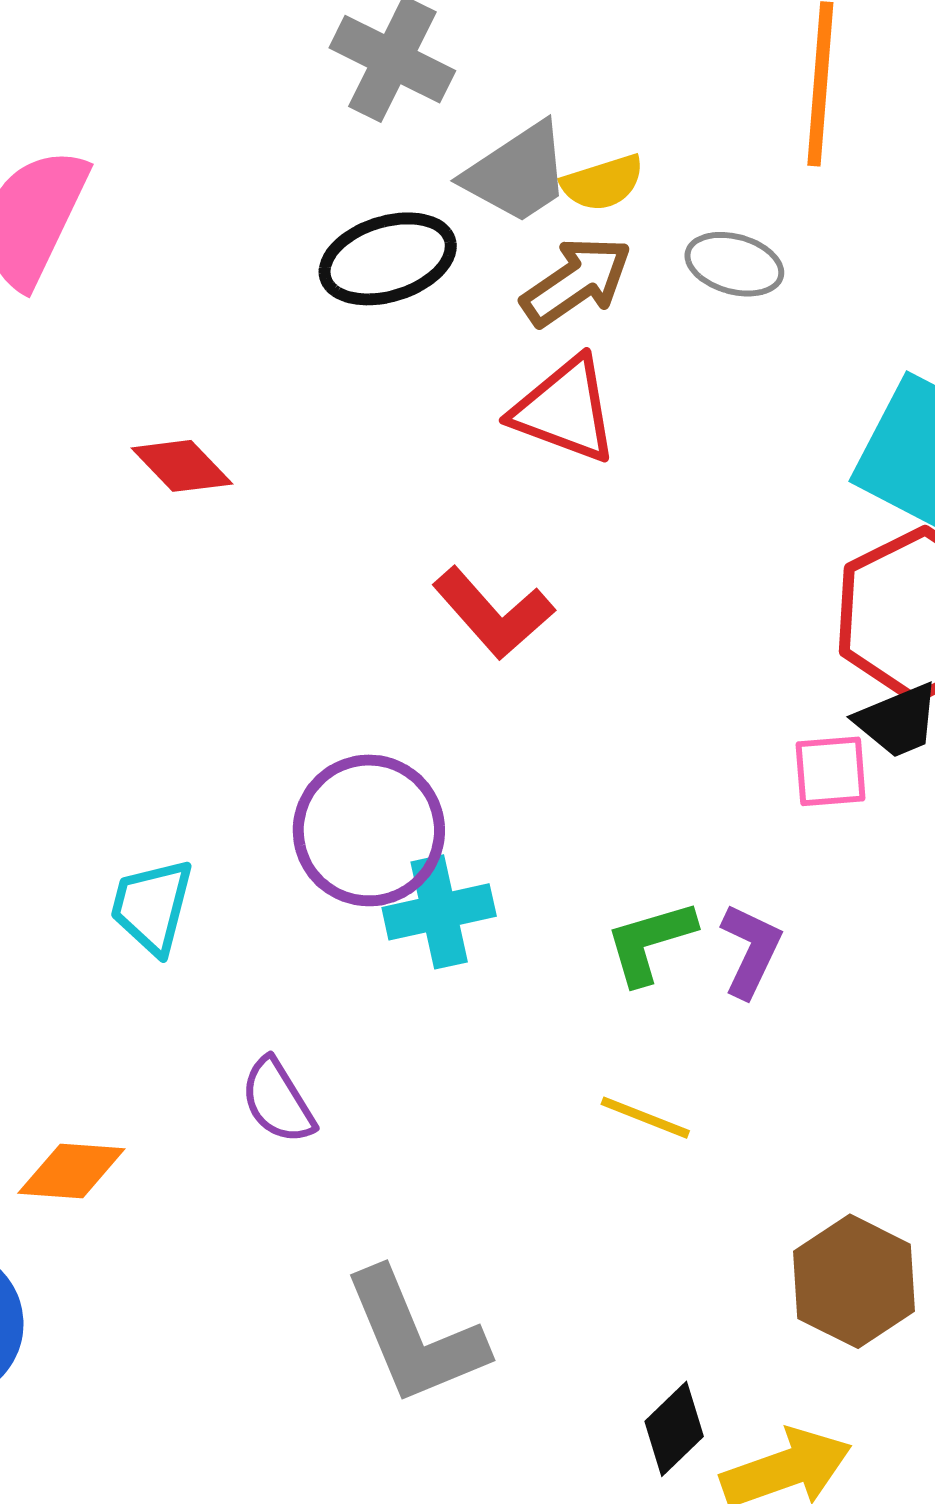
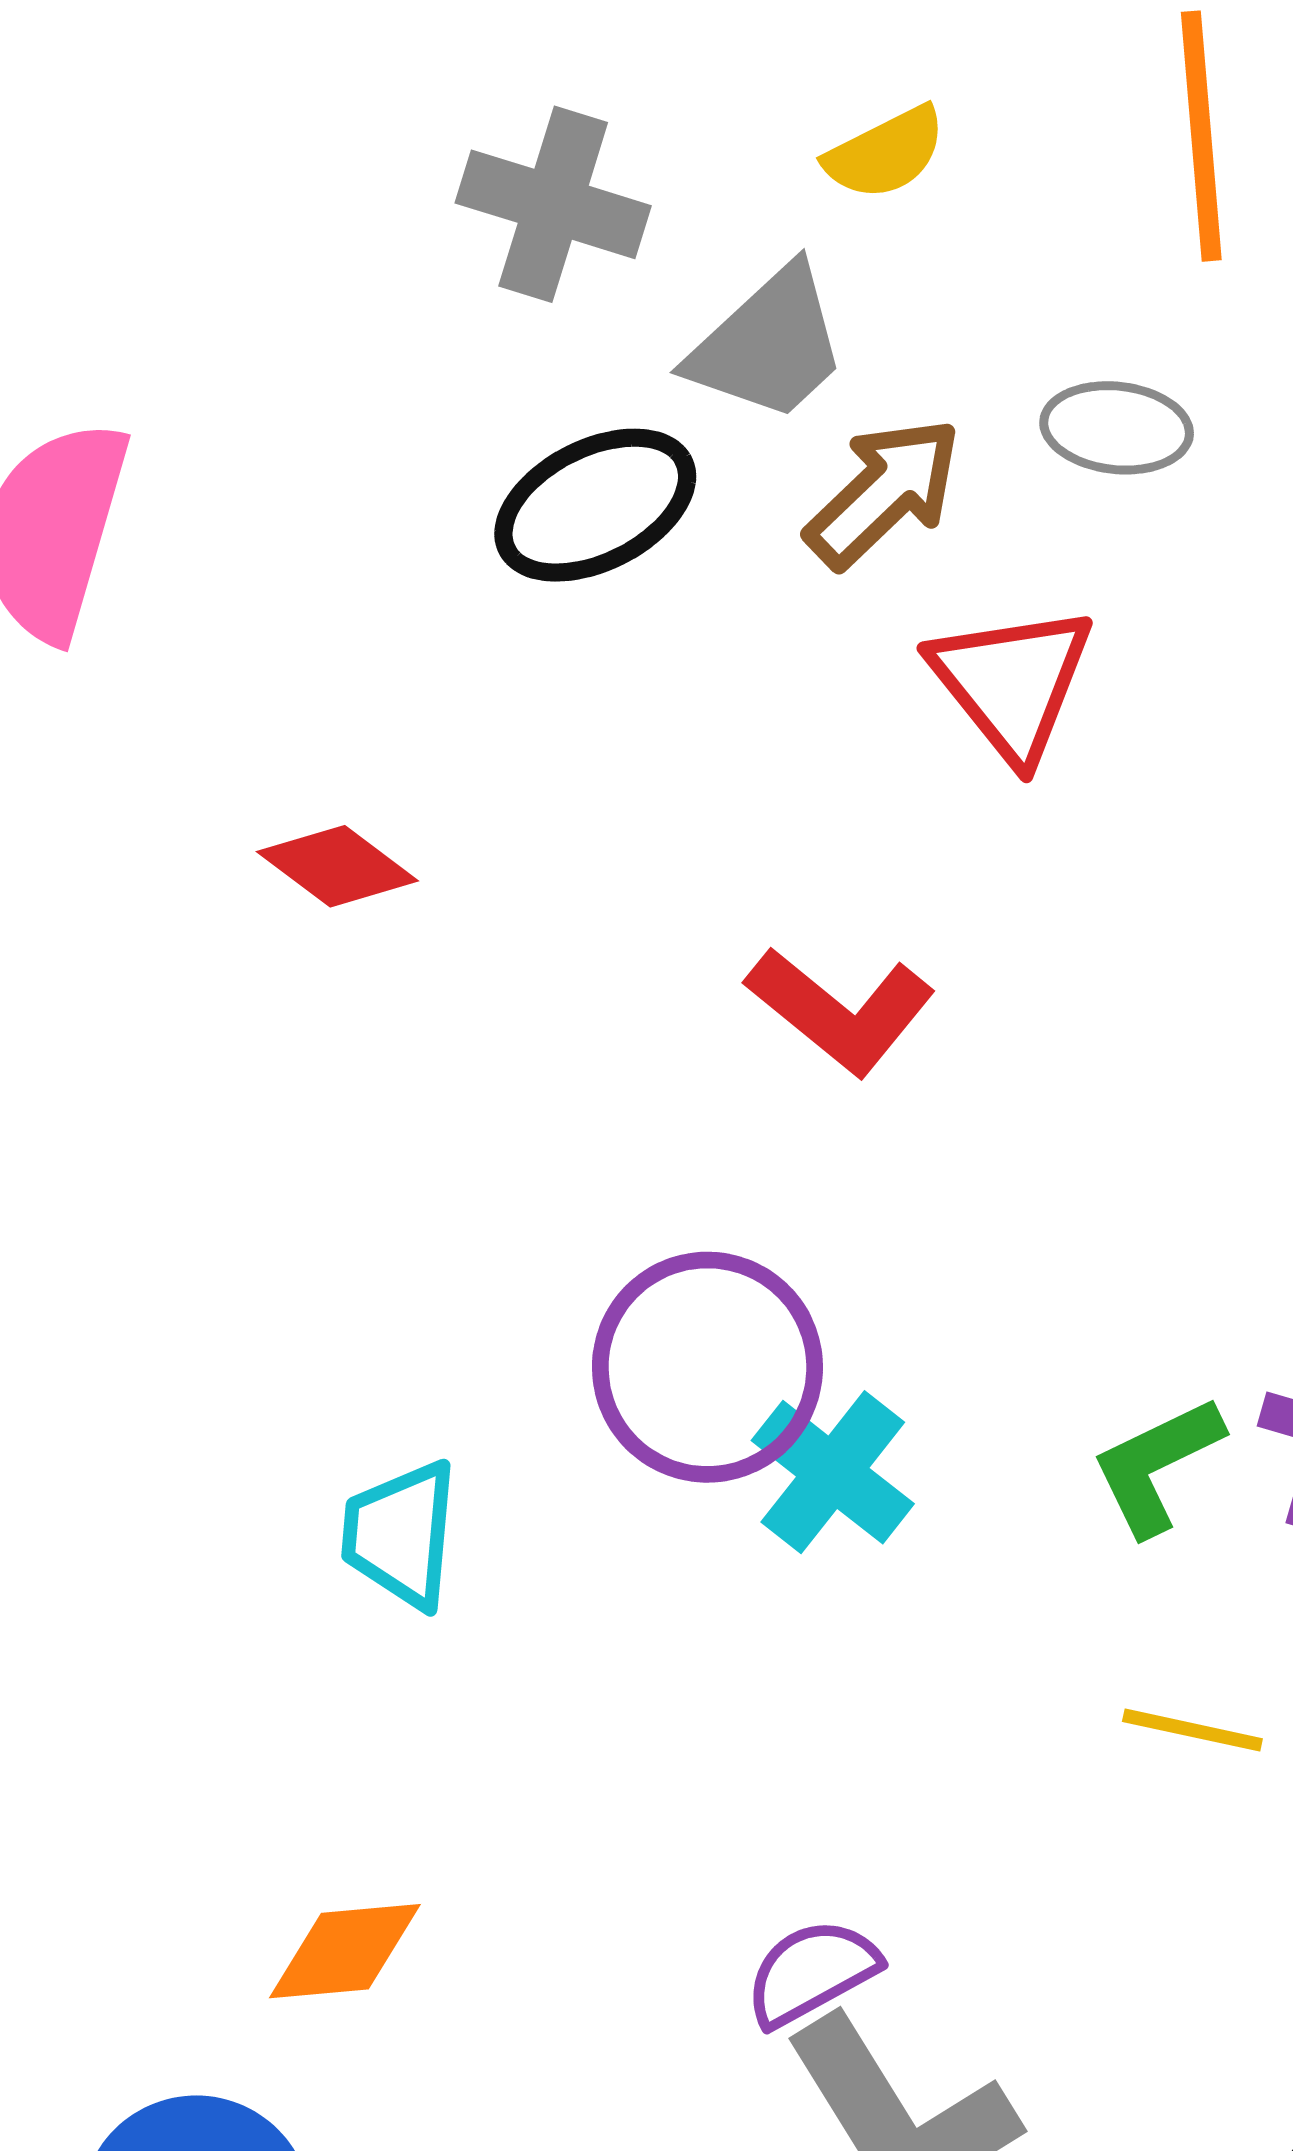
yellow semicircle: (603, 183) -> (885, 153), moved
red triangle: (565, 410) -> (1012, 683), moved, turned 40
cyan cross: (439, 912) -> (833, 1472), turned -30
purple semicircle: (278, 1101) -> (812, 1972), moved, turned 102

